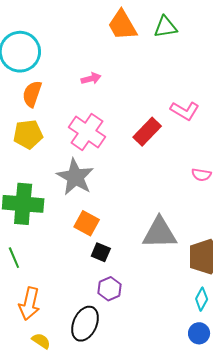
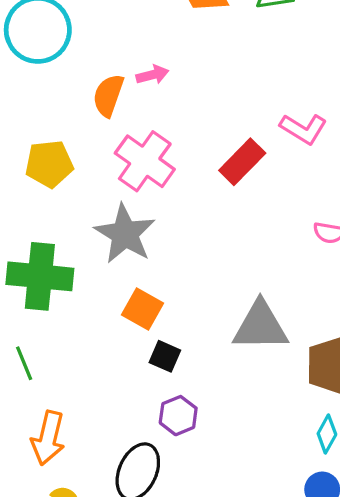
orange semicircle: (32, 94) -> (108, 95), moved

